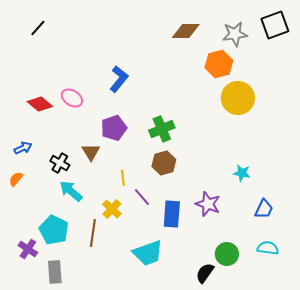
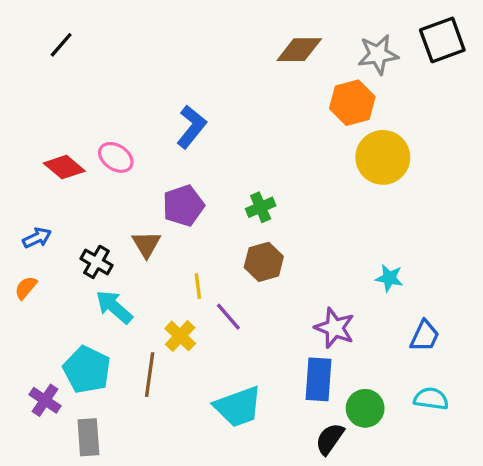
green cross: (162, 129) -> (261, 207), size x0.7
blue rectangle: (172, 214) -> (318, 379), moved

